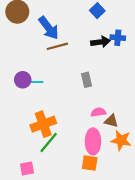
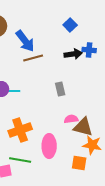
brown triangle: (111, 121) -> (83, 127), size x1.5
pink ellipse: (93, 141) -> (49, 146), moved
green line: (49, 142) -> (20, 160), moved, turned 60
orange square: (90, 163) -> (79, 163), moved

